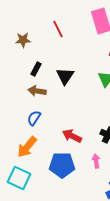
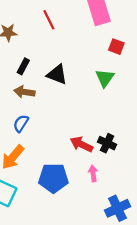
black triangle: (65, 76) -> (57, 74), turned -42
red arrow: (72, 136) -> (81, 144), moved

